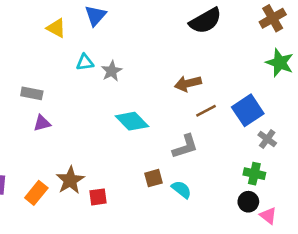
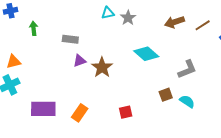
brown arrow: (188, 83) -> (174, 22), moved
brown line: (206, 111) -> (203, 25), moved
brown star: (70, 180) -> (102, 67), moved

